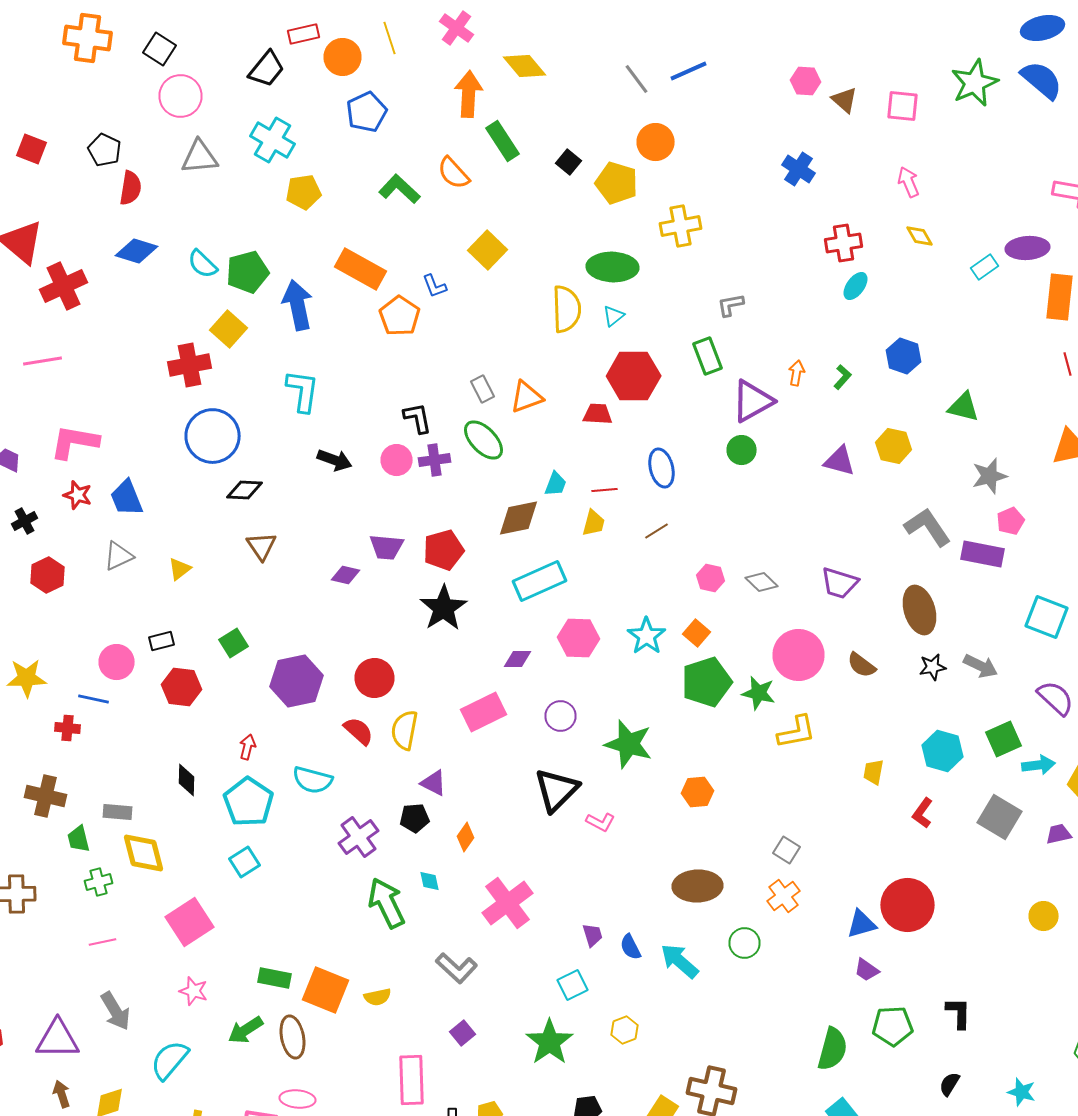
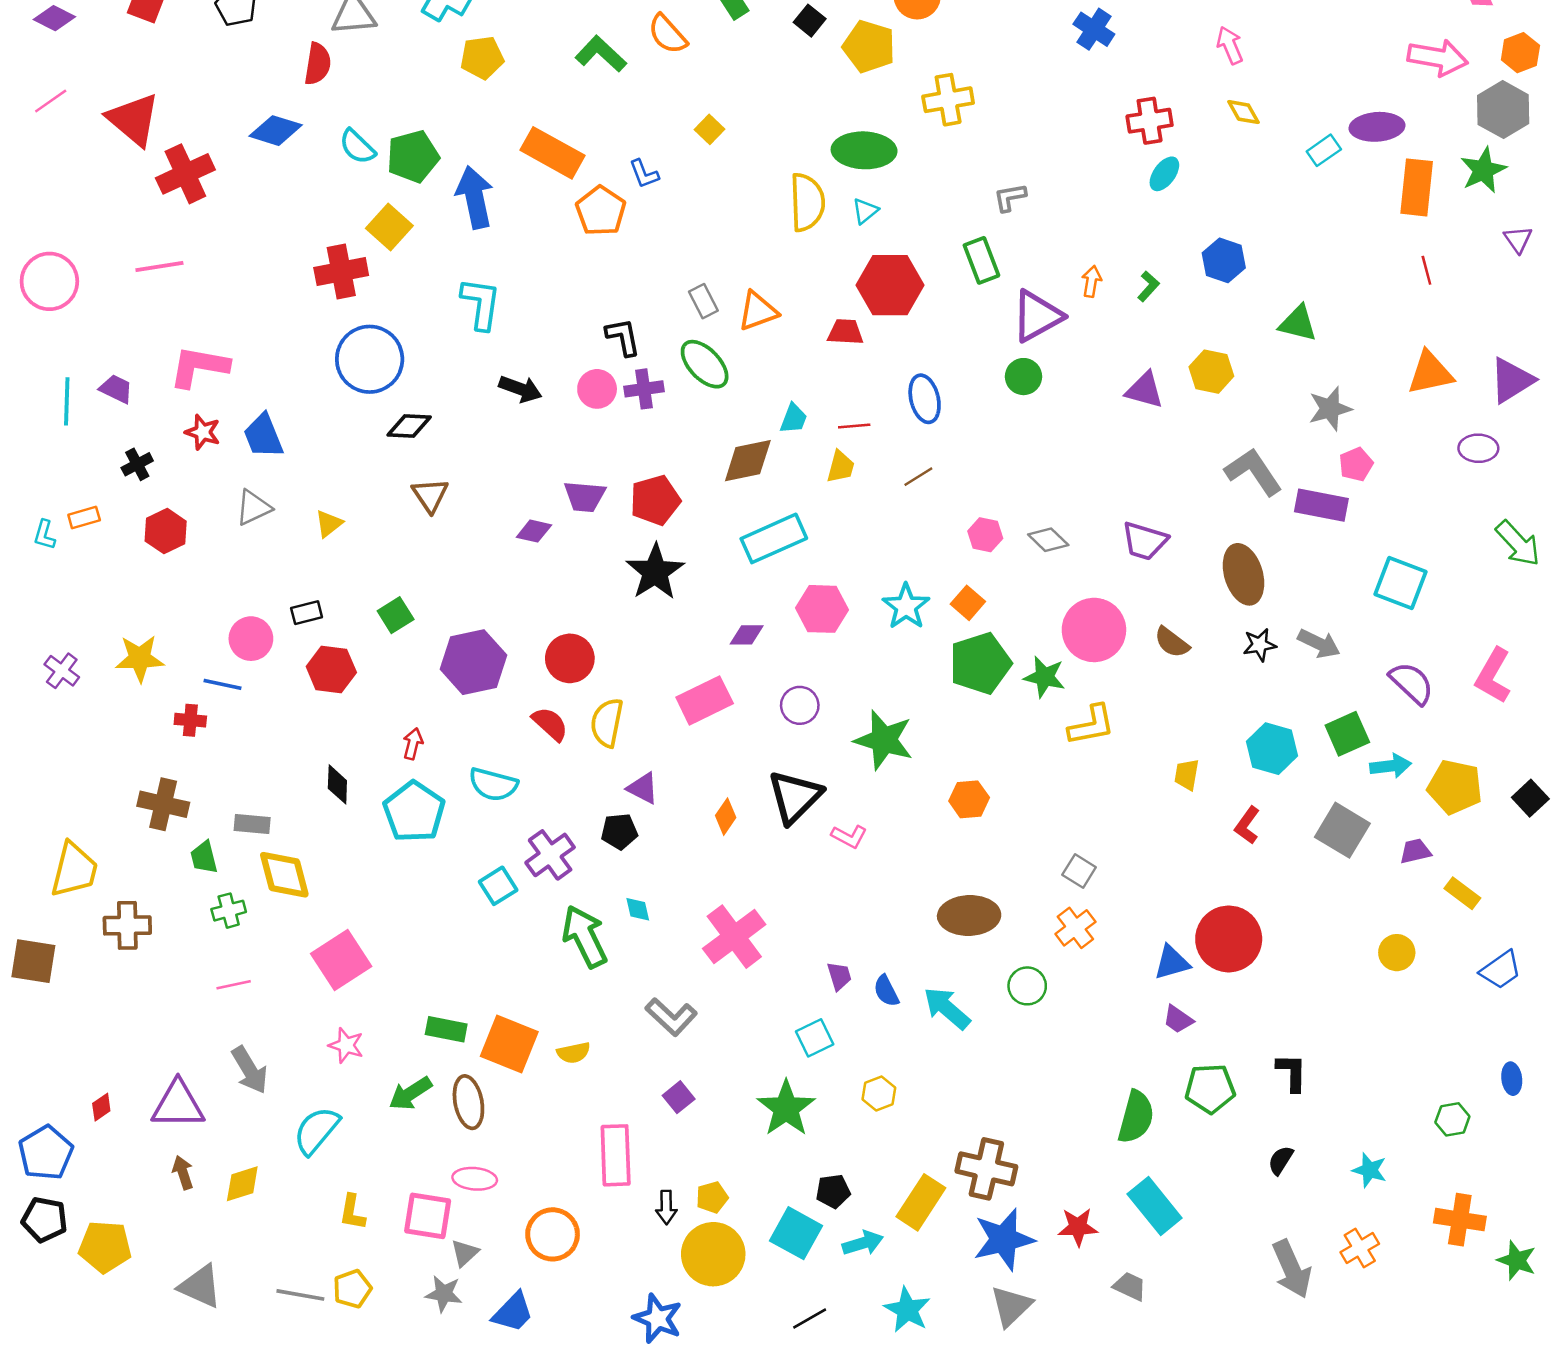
red semicircle: (130, 188) -> (318, 64), moved
yellow square: (488, 250) -> (710, 129), size x0.6
orange diamond: (466, 837) -> (726, 817), moved
cyan square: (244, 862) -> (498, 886), moved

